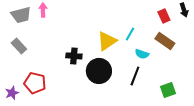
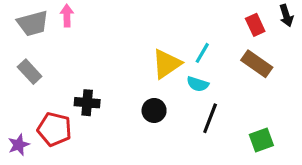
cyan semicircle: (142, 54) -> (198, 84), moved
black cross: (74, 56) -> (87, 103), moved
black circle: (99, 71) -> (154, 110), size x0.6

